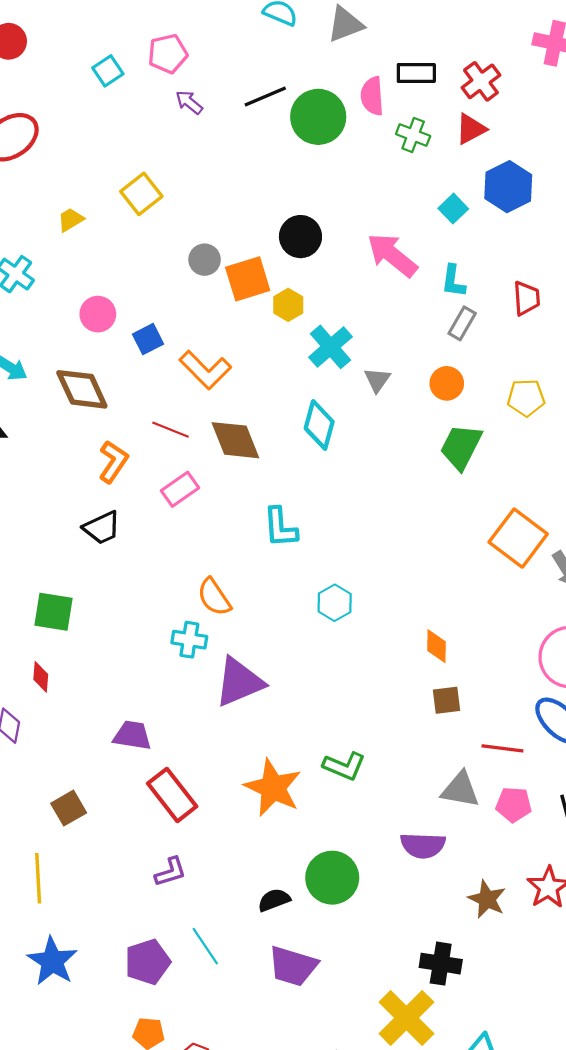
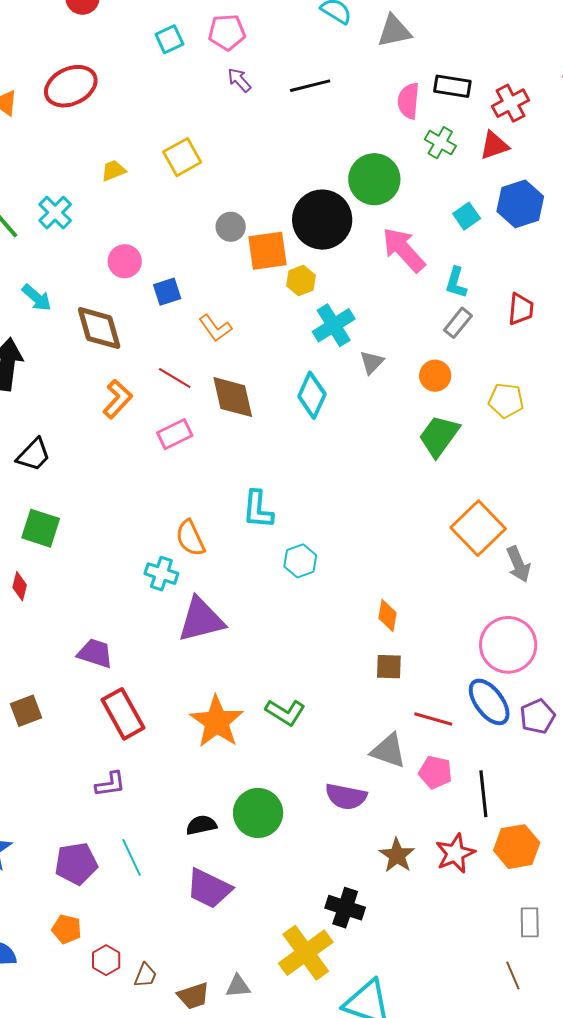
green circle: (318, 117) -> (374, 179), moved
black circle: (300, 237) -> (322, 220), size x1.5
orange L-shape: (205, 370) -> (215, 328), size x0.7
cyan L-shape: (280, 527) -> (258, 510), moved
black trapezoid: (102, 528) -> (33, 455), moved, turned -30

